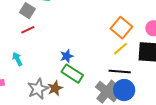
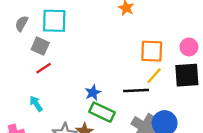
orange square: (121, 28) -> (152, 51), turned -30
black line: (120, 72) -> (136, 91), moved

